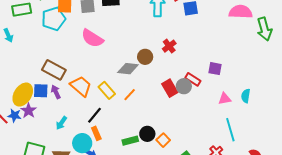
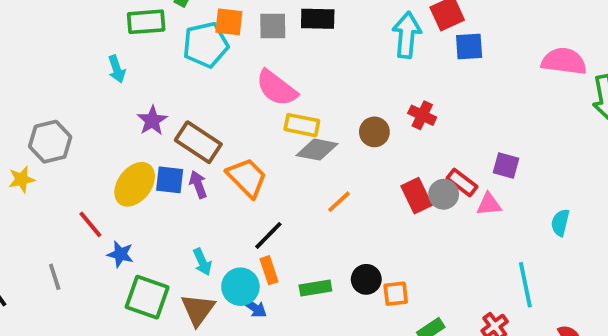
red cross: (169, 46) -> (422, 115), turned -32
gray diamond: (128, 69) -> (317, 150), moved
yellow rectangle: (107, 90) -> (302, 125), moved, turned -42
pink triangle: (225, 99) -> (489, 204), moved
purple star: (29, 111) -> (152, 121), moved
blue star: (14, 115) -> (120, 254), moved
cyan arrow: (61, 123) -> (202, 262), moved, turned -64
orange square: (163, 140) -> (396, 294), turned 32
green rectangle: (130, 141) -> (315, 288), moved

